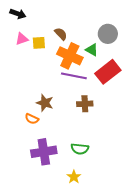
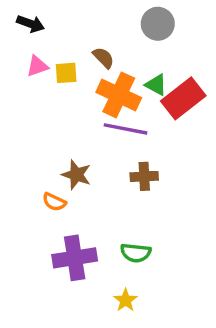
gray circle: (108, 34) -> (158, 24), moved
red rectangle: (108, 72) -> (183, 98), moved

